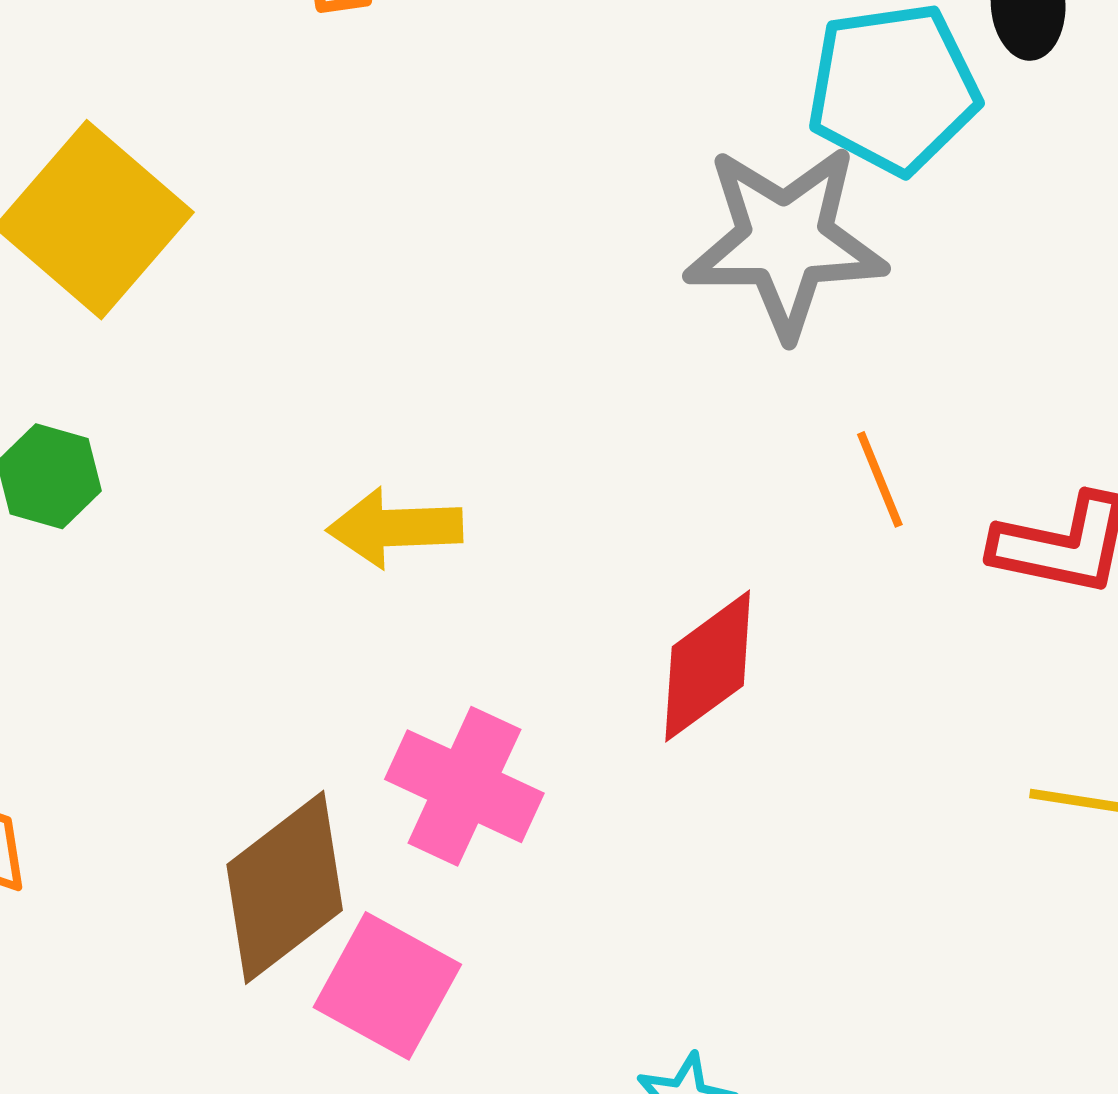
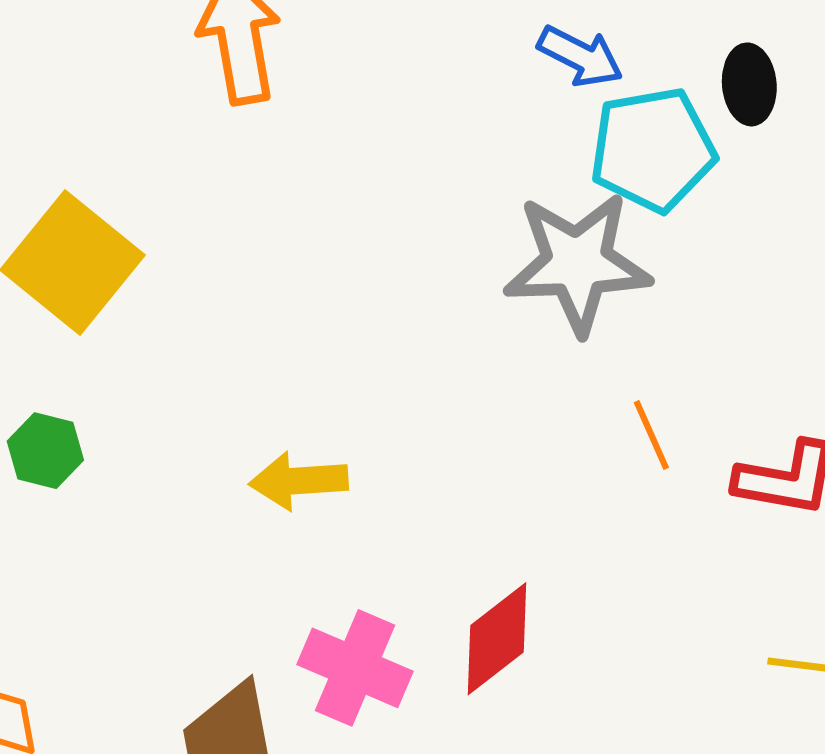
red diamond: (708, 666) -> (497, 639), moved

